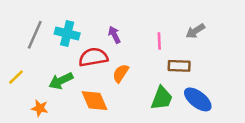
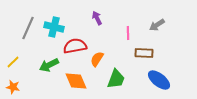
purple arrow: (114, 35) -> (97, 18), moved
green trapezoid: (162, 98) -> (116, 79), moved
orange star: (40, 108) -> (13, 87), moved

